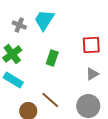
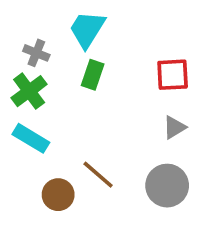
gray cross: (19, 25) -> (36, 53), moved
green rectangle: (52, 58) -> (93, 75), moved

